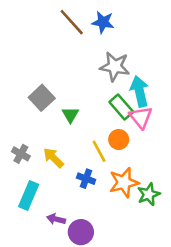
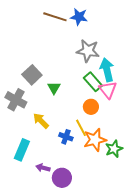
brown line: (72, 22) -> (55, 17), turned -30
yellow line: (99, 151) -> (81, 128), moved
gray cross: (21, 154) -> (16, 100), moved, size x1.5

